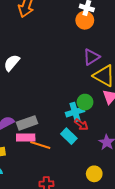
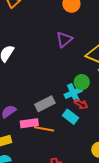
purple triangle: (91, 57) -> (64, 39), moved
gray rectangle: (27, 123) -> (45, 104), moved

